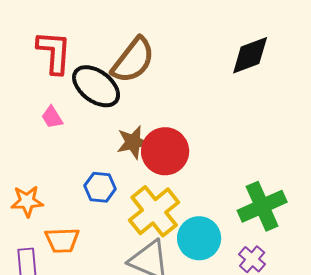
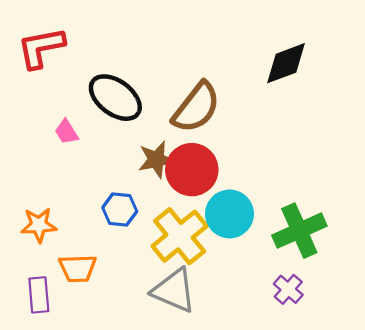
red L-shape: (54, 52) -> (41, 48), moved, turned -105
brown semicircle: (133, 60) -> (196, 108), moved
cyan circle: (199, 238) -> (229, 214), moved

